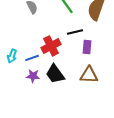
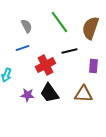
purple rectangle: (87, 47) -> (93, 66), moved
blue line: (32, 58) -> (22, 48), moved

